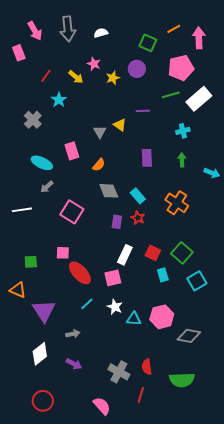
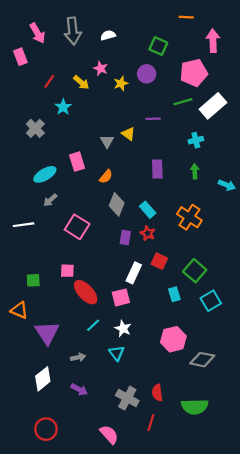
orange line: (174, 29) -> (186, 17), moved, turned 32
cyan ellipse: (42, 163) -> (45, 174), turned -55
gray diamond: (109, 191) -> (117, 204), turned 45
red square: (153, 253) -> (159, 261), moved
cyan triangle: (134, 319) -> (117, 353), moved, turned 49

